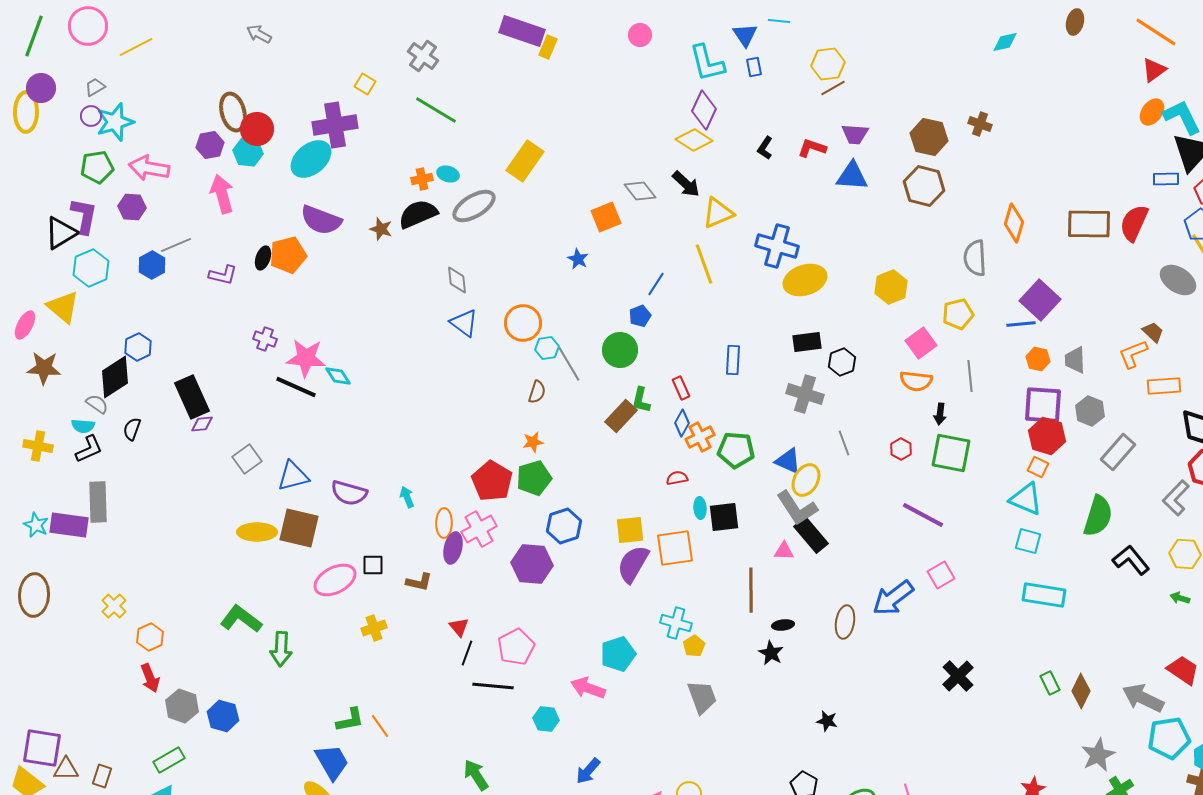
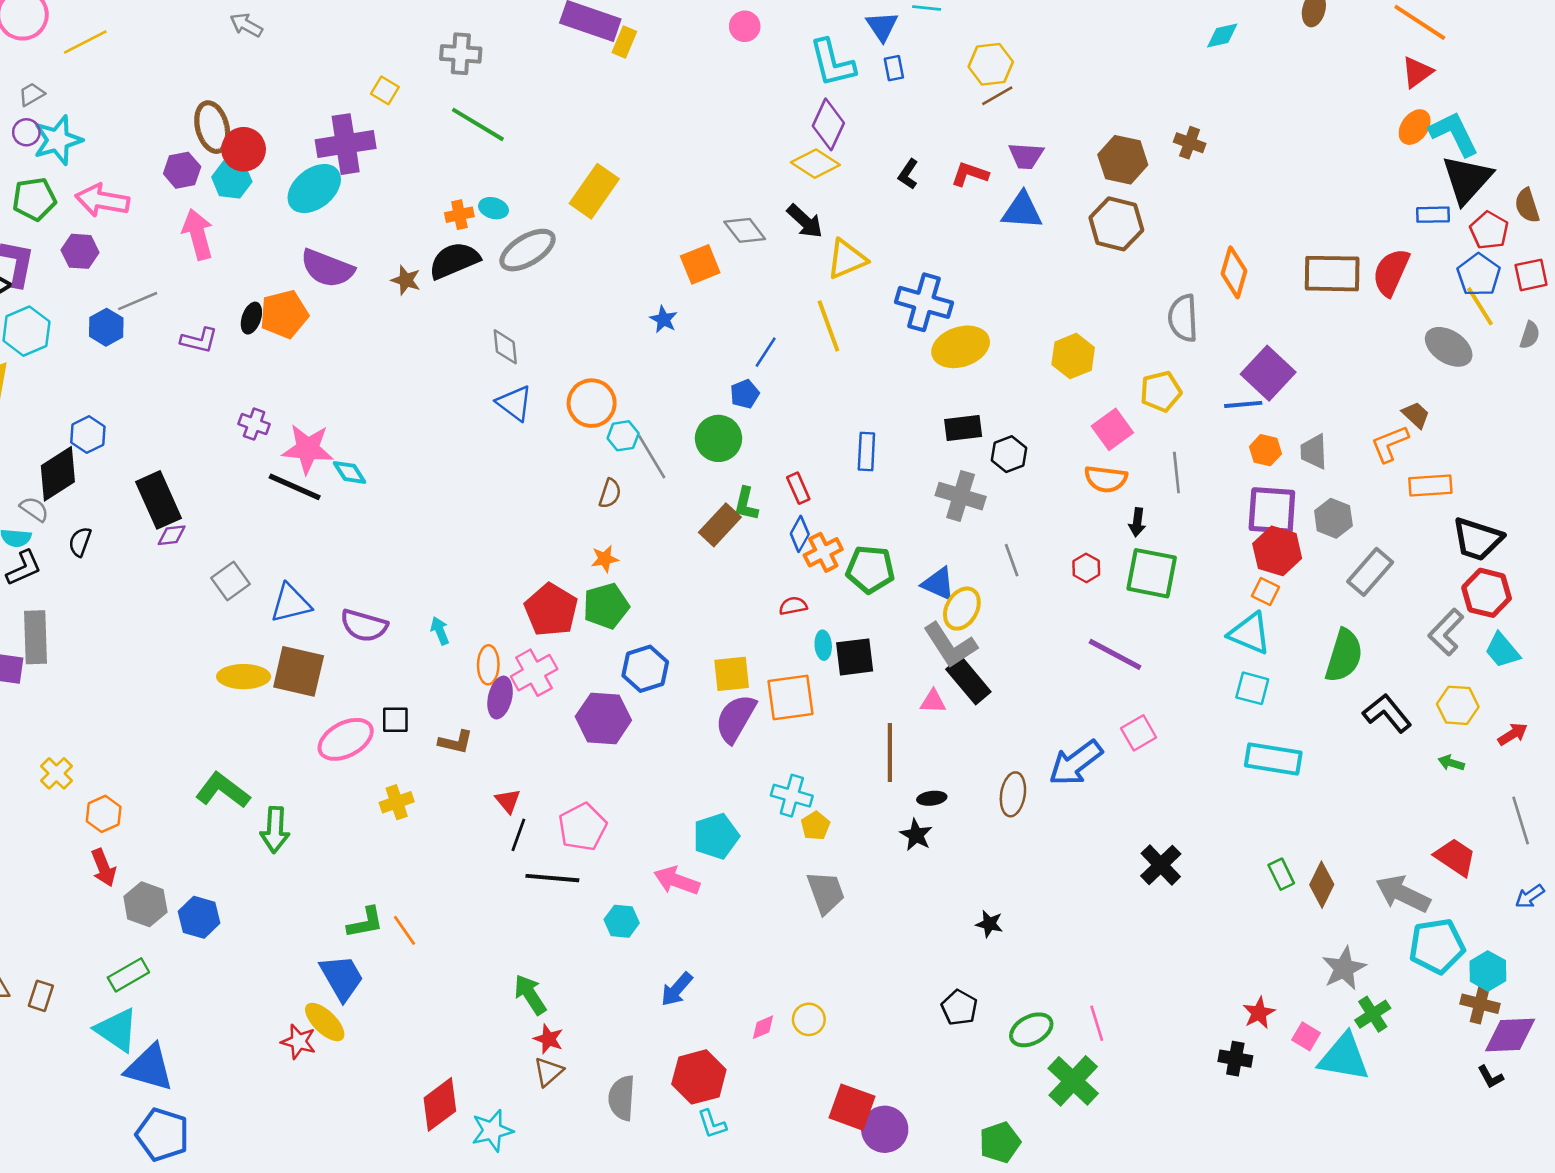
gray cross: (423, 56) -> (461, 54), turned -32

